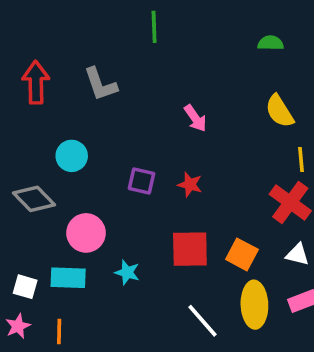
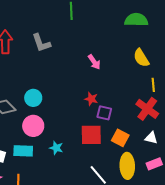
green semicircle: (271, 43) -> (136, 20), size x1.6
cyan circle: (72, 156) -> (33, 98), moved
purple square: (142, 181) -> (104, 113), moved

